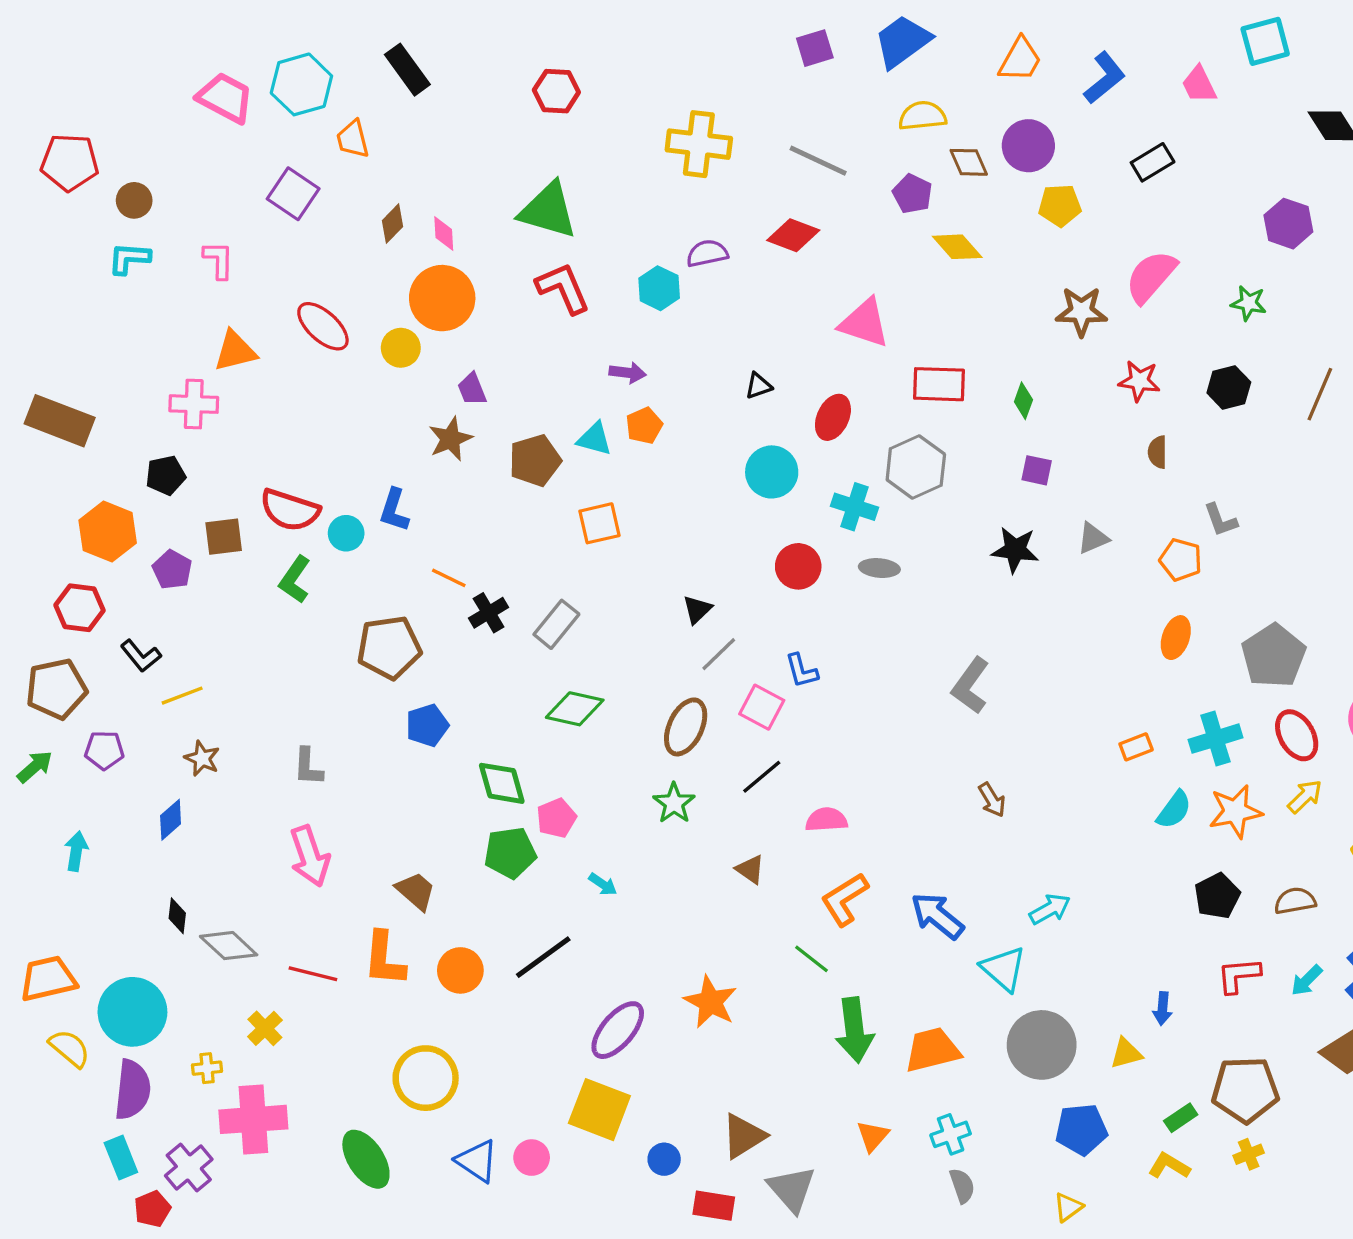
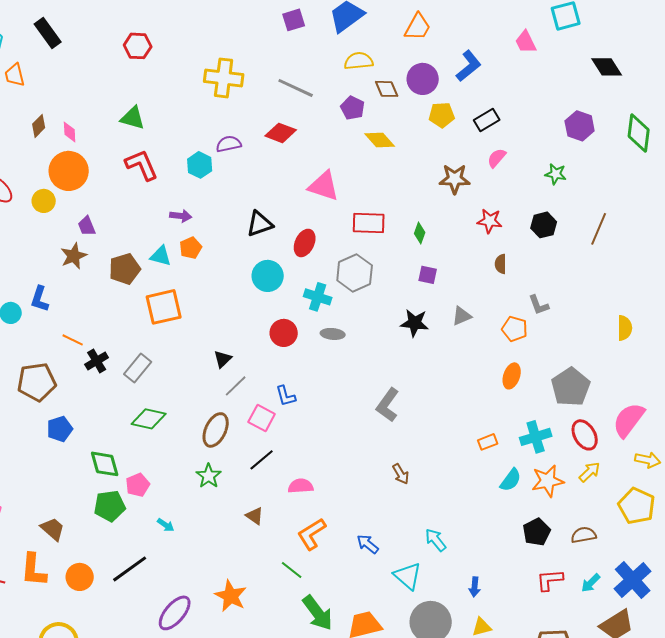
blue L-shape: (1105, 78) -> (469, 66), moved
black rectangle: (1153, 162) -> (487, 120), moved
green triangle: (548, 210) -> (133, 118), size x0.7
pink semicircle: (1151, 277) -> (497, 158), size x0.6
black triangle: (758, 386) -> (260, 224), size x1.6
orange square: (599, 523) -> (164, 307), size x1.4
cyan arrow: (1050, 909) -> (436, 540), turned -100
blue arrow: (937, 916) -> (368, 544), size x0.7
blue arrow: (1163, 1009) -> (475, 587), moved
green arrow: (855, 1030) -> (318, 613), turned -30

